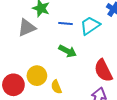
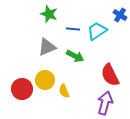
gray triangle: (27, 28) -> (47, 47), moved

